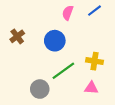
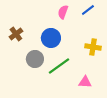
yellow cross: (95, 61) -> (93, 47), moved
gray circle: (40, 89) -> (35, 59), moved

